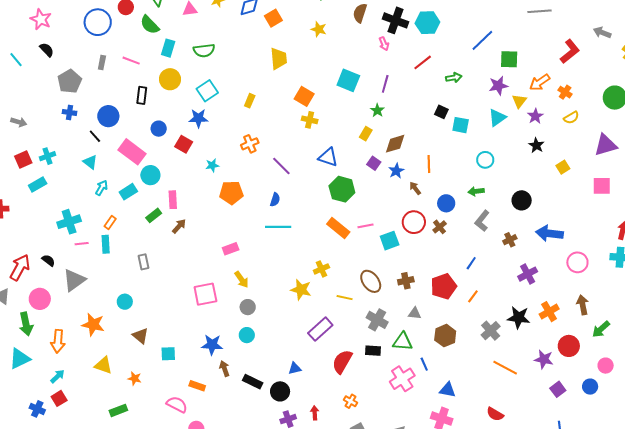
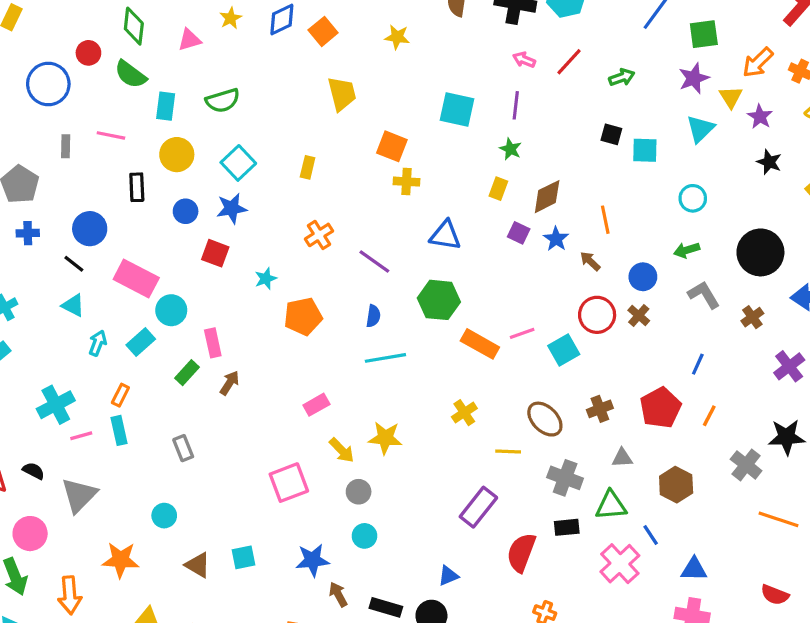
pink arrow: (384, 44) -> (524, 60), moved, turned 144
blue circle: (159, 129) -> (186, 211), moved
green hexagon: (342, 189) -> (439, 300), moved
black circle: (522, 200) -> (760, 252), size x1.5
gray L-shape: (482, 221) -> (704, 295), turned 120
yellow star: (301, 290) -> (385, 438), moved
cyan square: (168, 354) -> (243, 557), moved

